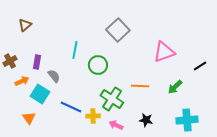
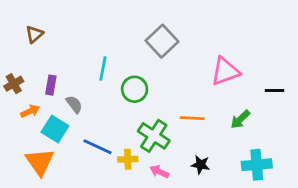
black line: (200, 66) -> (275, 91), turned 32
orange triangle: (29, 118) -> (40, 162), size x1.6

